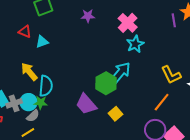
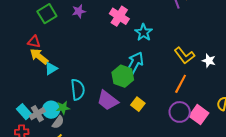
purple star: (88, 16) -> (79, 11), moved
pink cross: (128, 23) -> (119, 16), moved
cyan triangle: (42, 42) -> (51, 69), moved
yellow arrow: (29, 72) -> (39, 56), moved
cyan semicircle: (46, 86) -> (78, 90), moved

